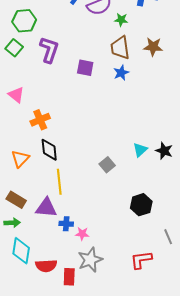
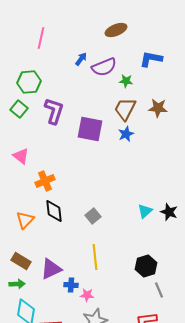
brown trapezoid: (120, 48) -> (125, 109), turned 35
purple square: (85, 68) -> (90, 129), size x1.5
gray square: (107, 165) -> (93, 216), moved
yellow line: (59, 182) -> (95, 257), moved
purple triangle: (46, 208) -> (51, 269), turned -30
gray line: (168, 237) -> (159, 290), moved

